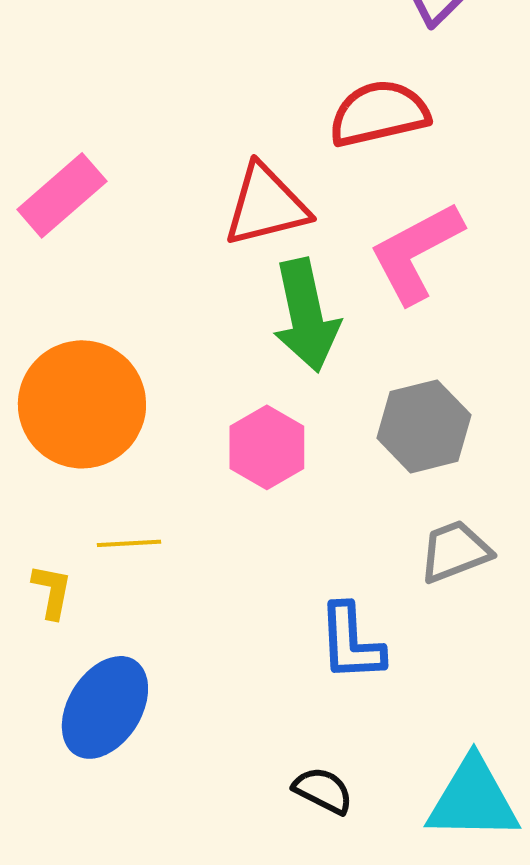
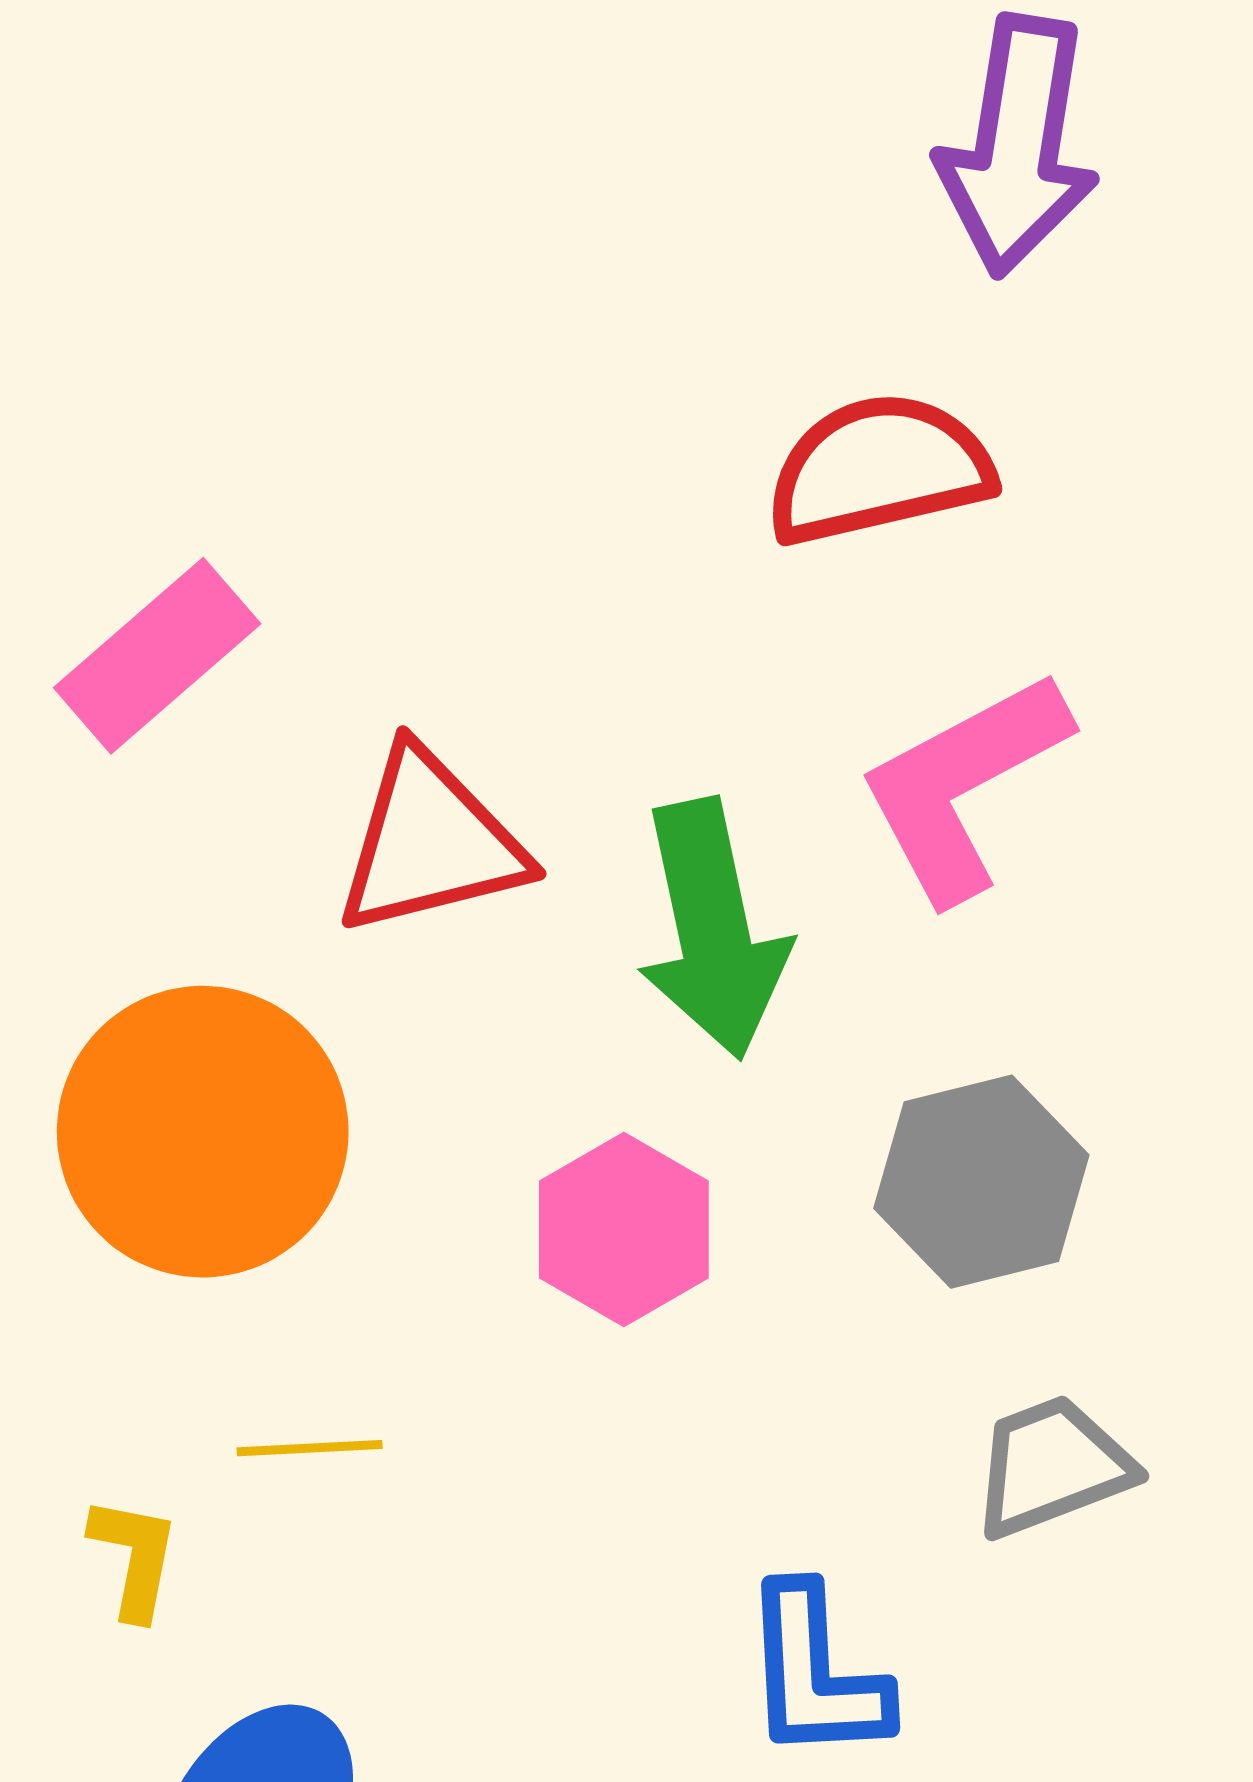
red triangle: (266, 205) -> (430, 842), moved

